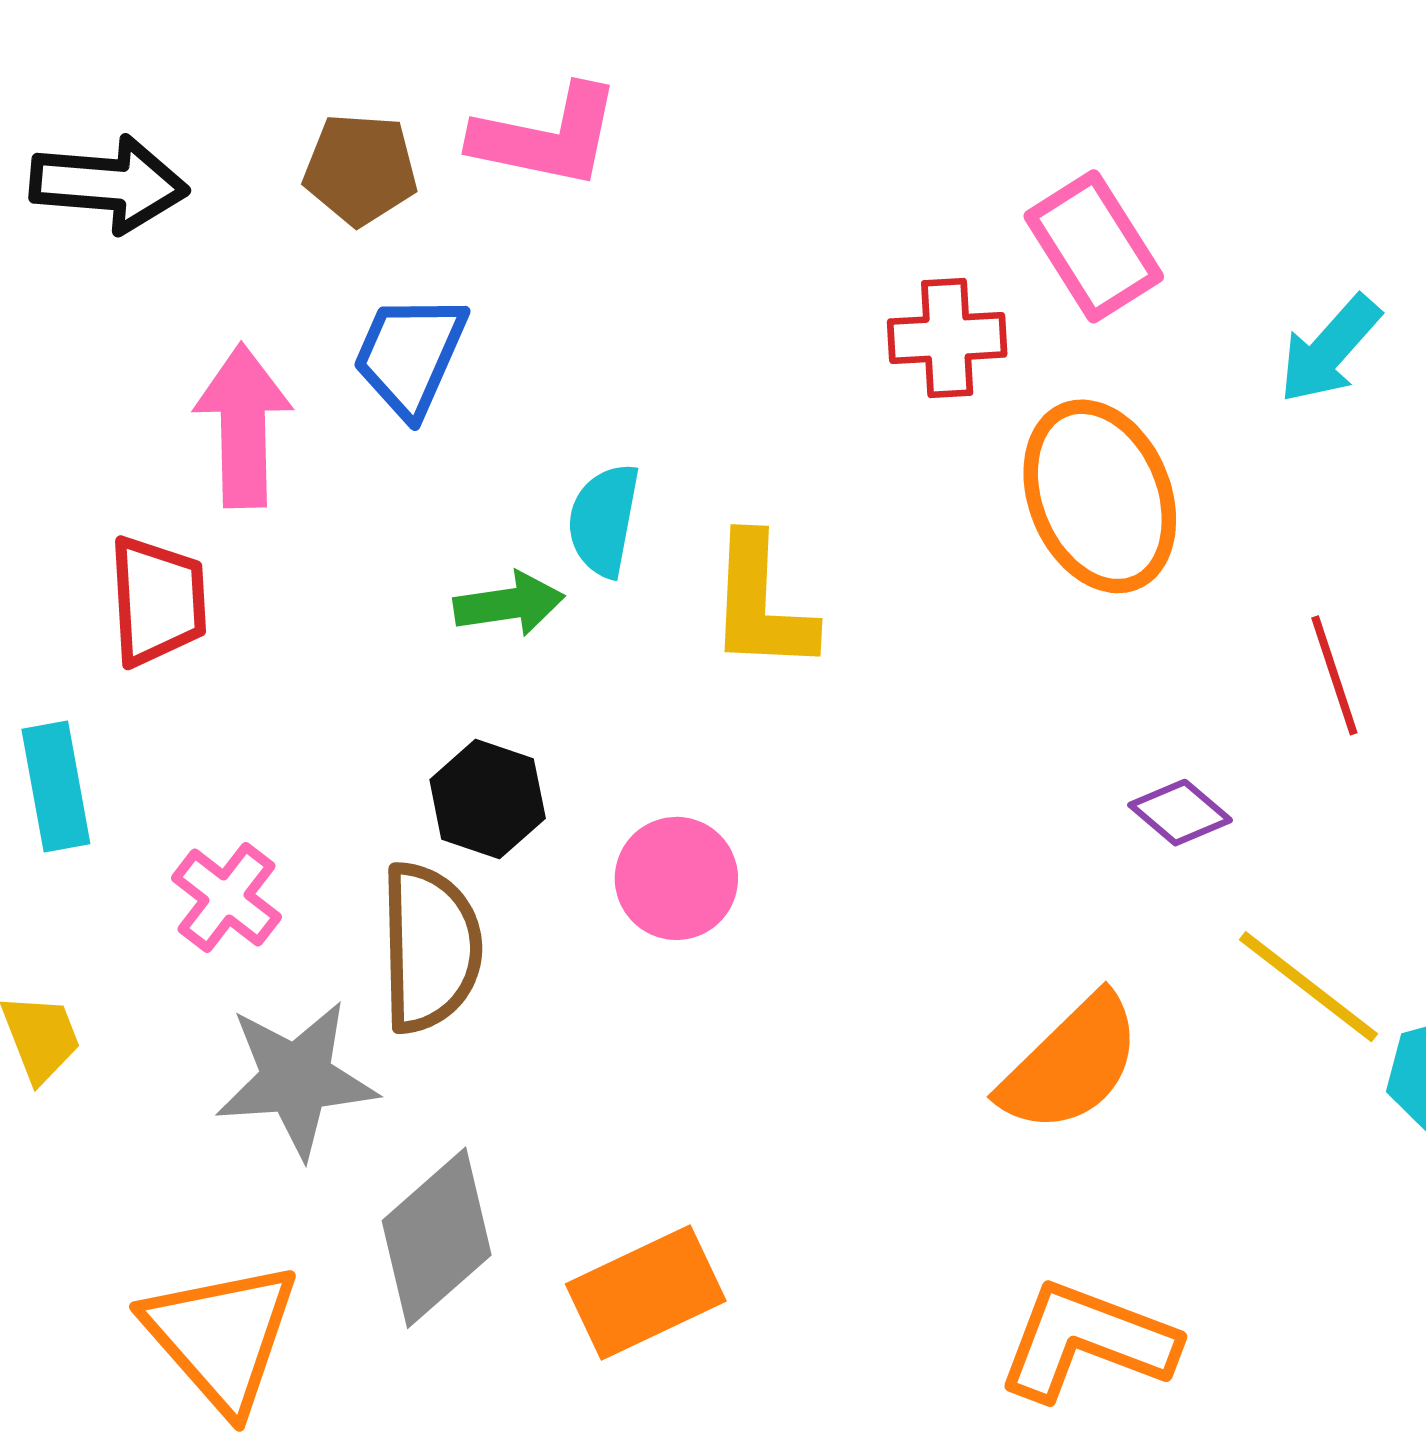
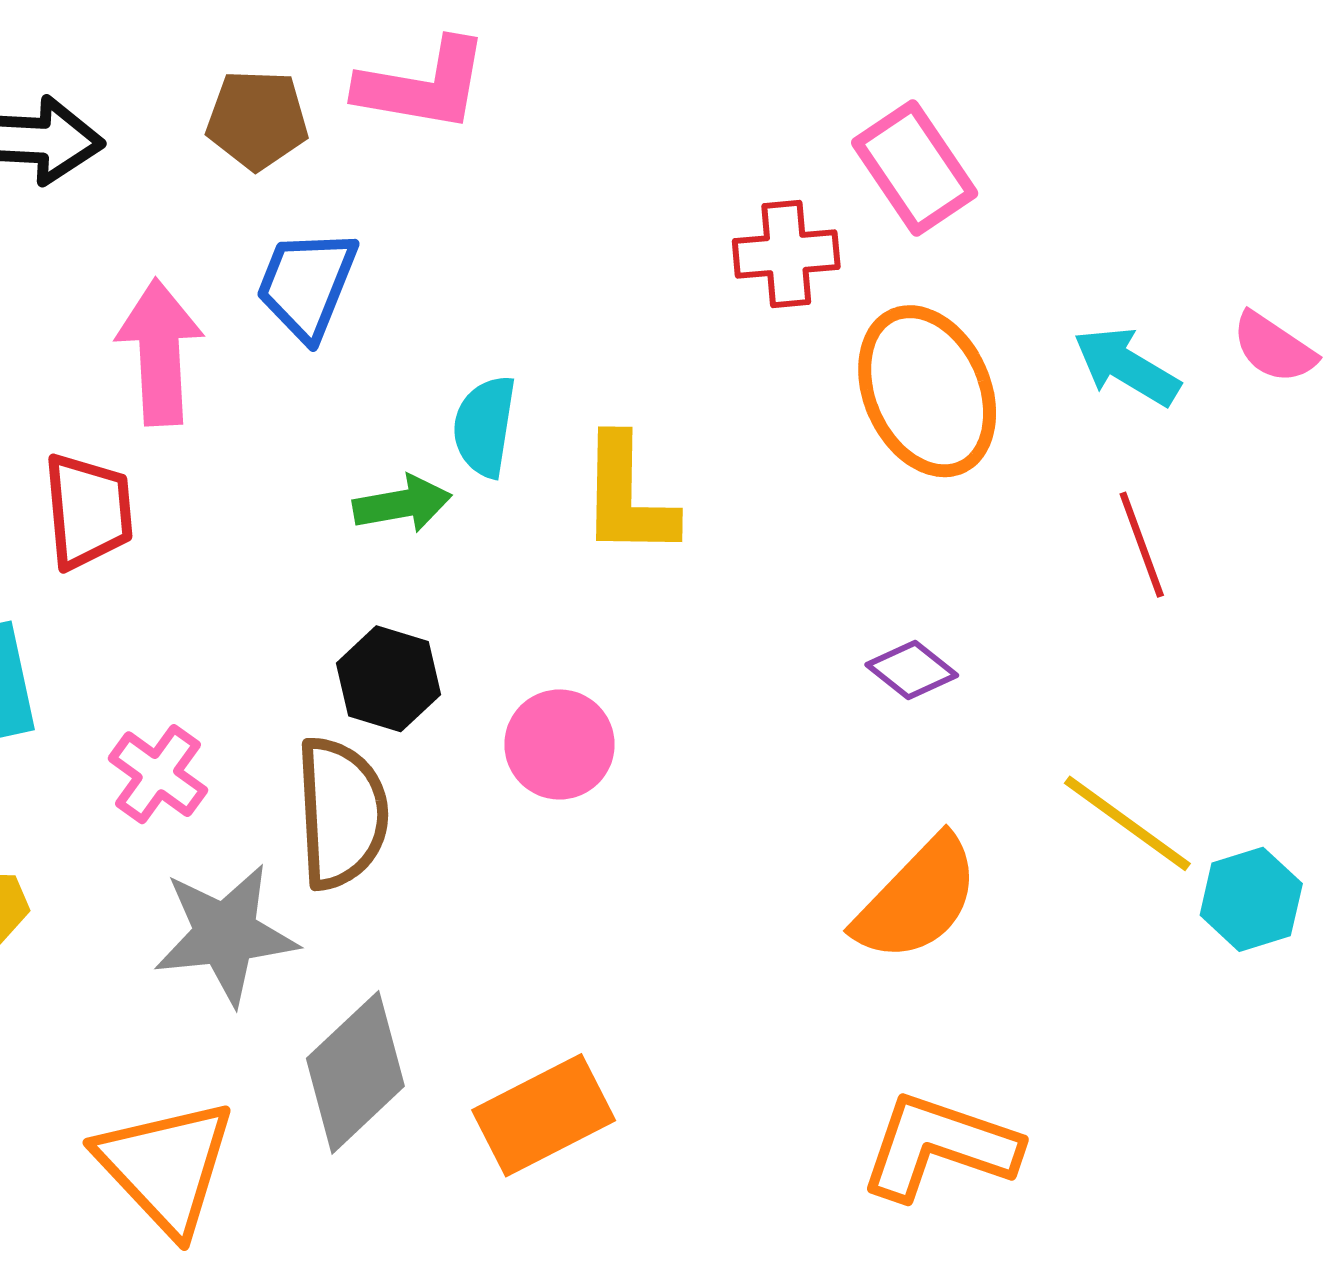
cyan arrow: (1330, 349) -> (1127, 366), moved, turned 81
purple diamond: (1180, 813) -> (912, 670), moved

